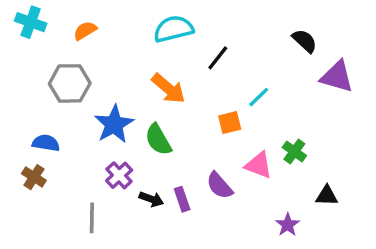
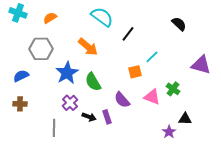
cyan semicircle: (174, 29) -> (102, 17), turned 50
purple triangle: (337, 77) -> (201, 65), moved
orange arrow: (168, 89) -> (88, 47), moved
blue semicircle: (46, 143) -> (21, 76), moved, turned -35
brown cross: (34, 177) -> (20, 104), turned -32
purple semicircle: (219, 186) -> (122, 100), moved
black triangle: (327, 196) -> (185, 119), moved

